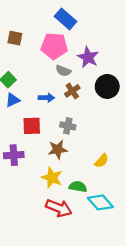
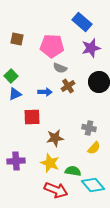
blue rectangle: (66, 19) -> (82, 22), moved
purple star: (88, 57) -> (91, 48), moved, turned 30
gray cross: (68, 126) -> (89, 128), moved
purple cross: (14, 155) -> (16, 161), moved

